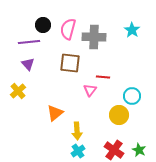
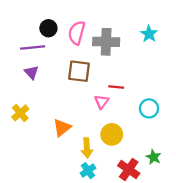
yellow cross: (18, 91) -> (20, 113), moved
yellow circle: (119, 115) -> (112, 134), moved
green star: (139, 150) -> (154, 157), moved

